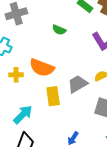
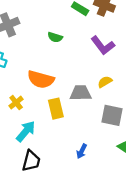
yellow cross: (16, 75) -> (16, 103), moved, turned -32
gray trapezoid: (78, 84) -> (81, 93), turned 35

